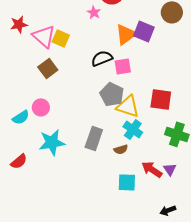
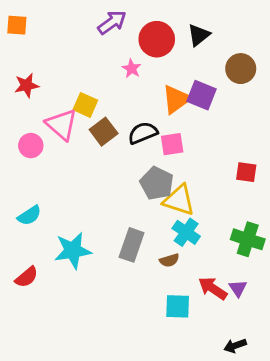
pink triangle: (44, 36) -> (62, 125), moved
brown square: (48, 68) -> (104, 132), moved
red square: (161, 99) -> (246, 172), moved, size x0.7
pink circle: (41, 107) -> (31, 146), moved

